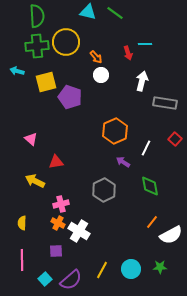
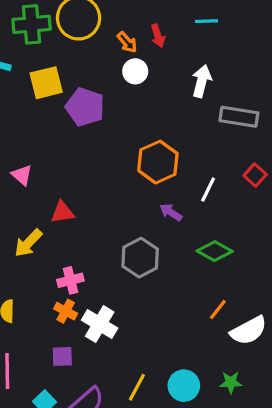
red arrow: (128, 53) -> (158, 36), moved
yellow arrow: (35, 181) -> (28, 243), turned -72
green diamond: (150, 186) -> (215, 251), turned -50

